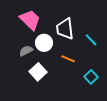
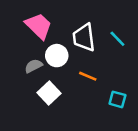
cyan line: (91, 40) -> (117, 39), moved
cyan square: (91, 77) -> (117, 99), turned -32

